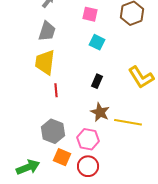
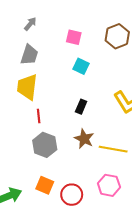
gray hexagon: (53, 131) -> (45, 145), moved
pink hexagon: (88, 139) -> (109, 185), moved

